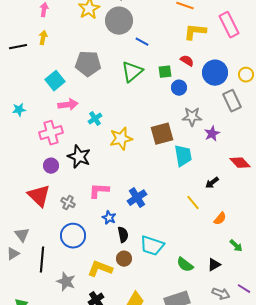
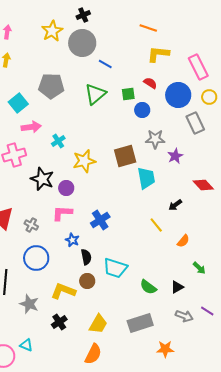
pink rectangle: (229, 25) -> (198, 67), moved
purple circle: (51, 166) -> (66, 188), moved

